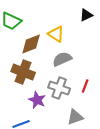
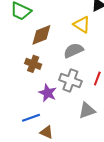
yellow triangle: (56, 34) -> (82, 25), moved
brown cross: (23, 72) -> (33, 64), size x0.7

